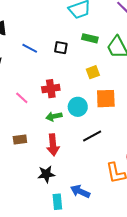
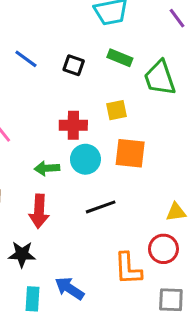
red cross: (51, 89) -> (73, 125), moved

